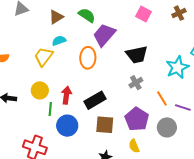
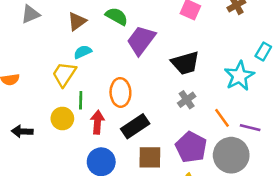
orange ellipse: (88, 58) -> (120, 92), moved
green line: (50, 109) -> (81, 100), moved
gray circle: (167, 127) -> (231, 155), size x1.4

